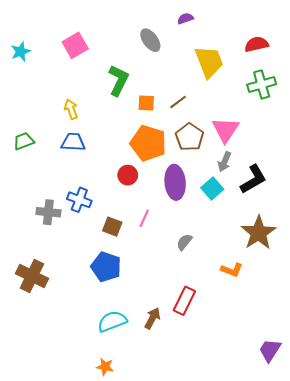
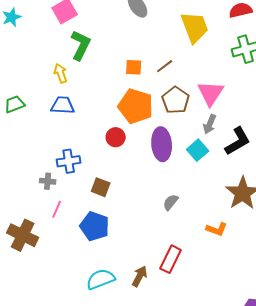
green L-shape: (118, 80) -> (81, 45), moved
blue cross: (79, 200) -> (69, 161), turned -30
gray cross: (48, 212) -> (48, 181), moved, size x0.7
pink line: (144, 218) -> (57, 209), moved

